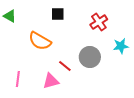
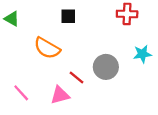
red cross: (99, 22) -> (127, 14), moved, turned 36
pink line: (18, 79) -> (21, 93), turned -49

